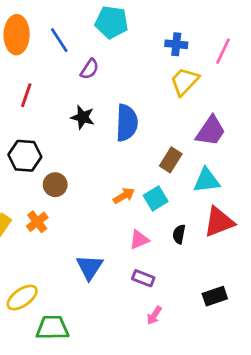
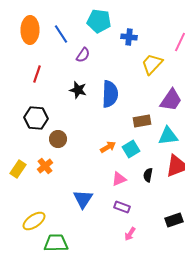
blue cross: (176, 44) -> (129, 37), moved
brown rectangle: (171, 160) -> (142, 121), turned 48

